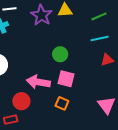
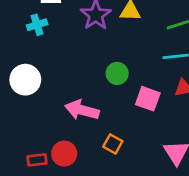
pink square: (66, 79) -> (148, 99), moved
red circle: (21, 101) -> (64, 154), moved

